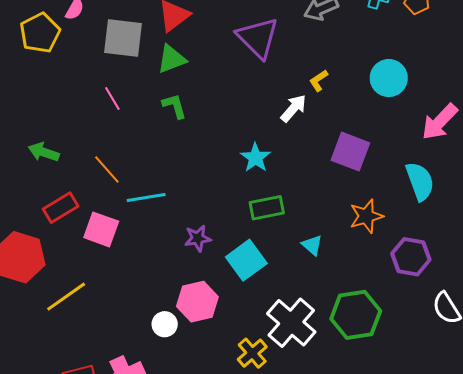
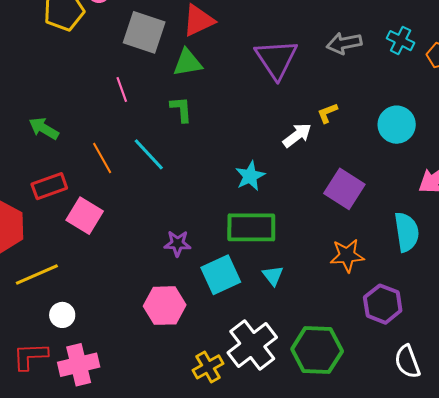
cyan line: (146, 197) -> (149, 154), moved, turned 45
green rectangle: (267, 208) -> (251, 227), size x1.4
cyan triangle: (312, 245) -> (273, 276), moved
white circle: (165, 324) -> (62, 315), moved

